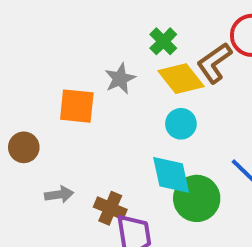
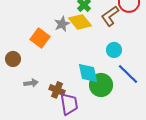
yellow diamond: (181, 79) -> (80, 22), moved
orange square: (77, 106) -> (40, 38), turned 30
cyan circle: (181, 124) -> (114, 50), moved

